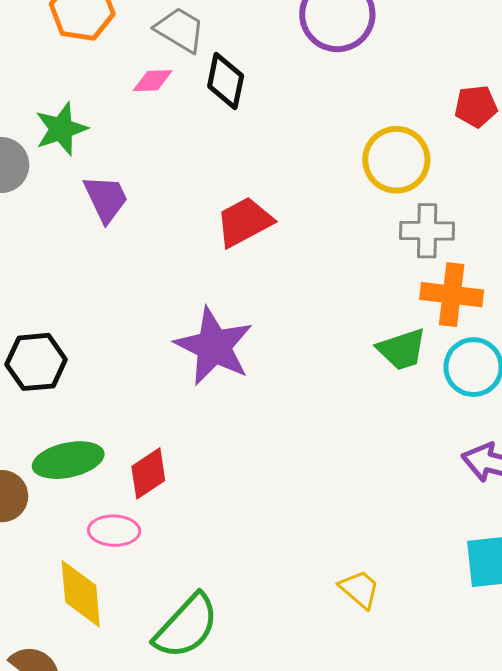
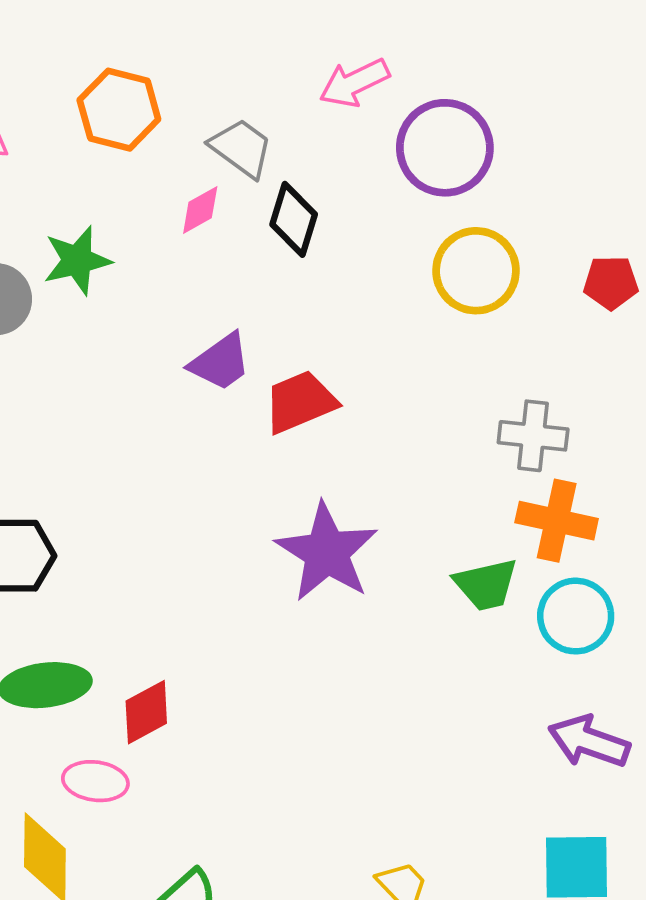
pink diamond: (153, 81) -> (200, 210), turned -33
yellow circle: (396, 160) -> (476, 271), moved
purple trapezoid: (106, 199) -> (220, 362), moved, turned 74
purple star: (214, 346) -> (327, 552), moved

